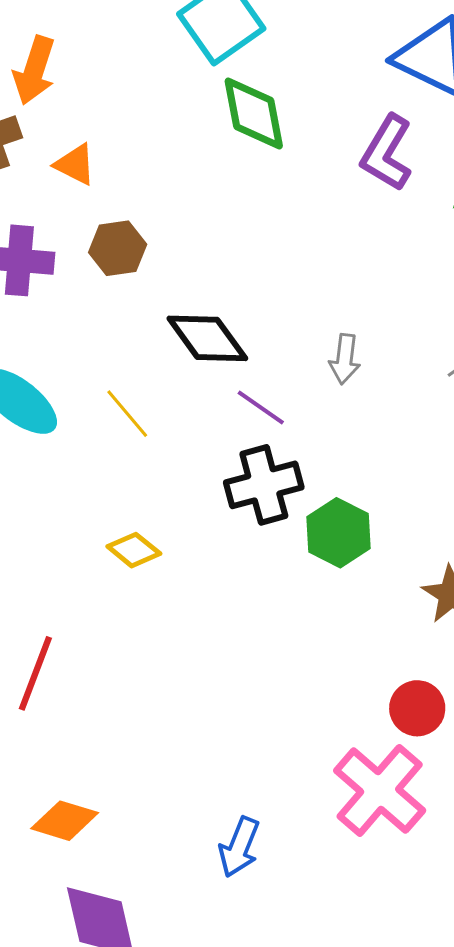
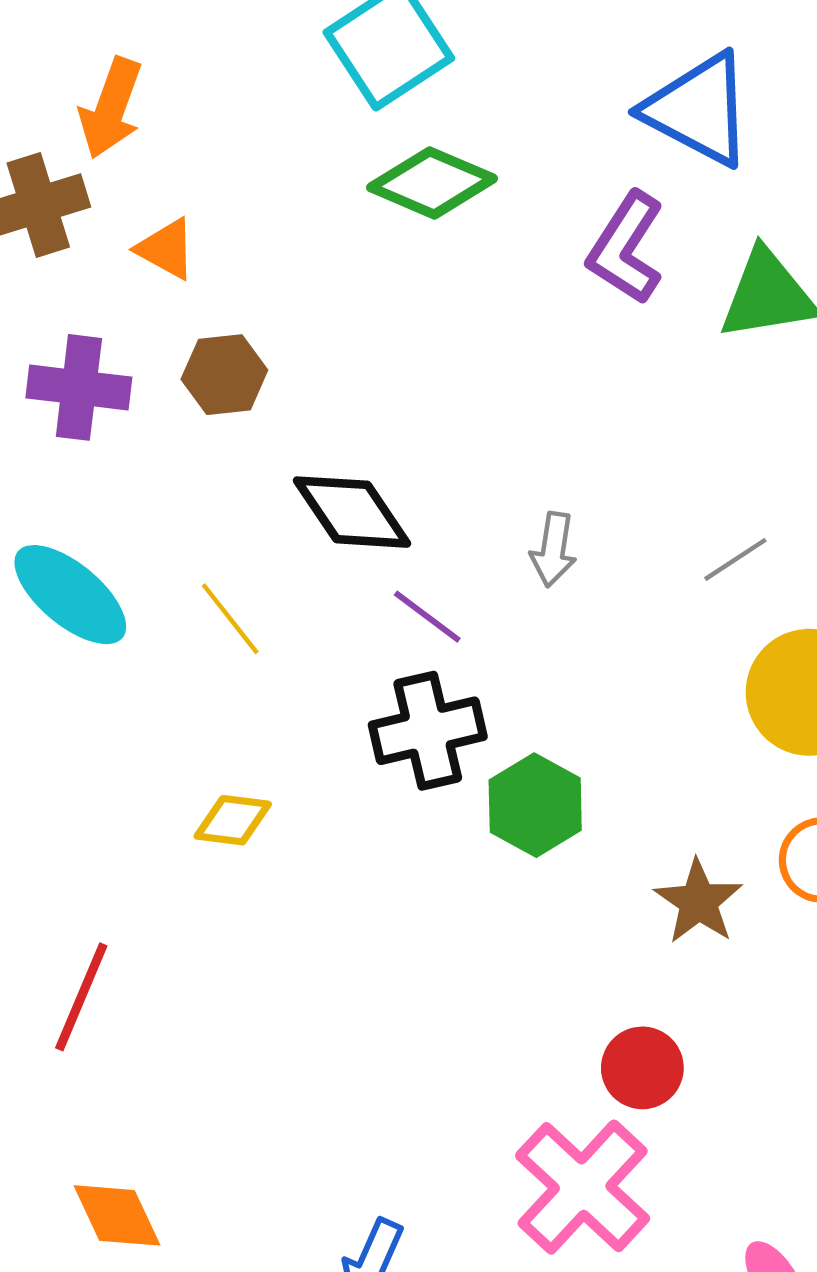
green diamond: (254, 114) -> (432, 183), turned -58
yellow diamond: (134, 550) -> (233, 820), turned -34
orange diamond: (65, 821) -> (117, 1215), turned 46

